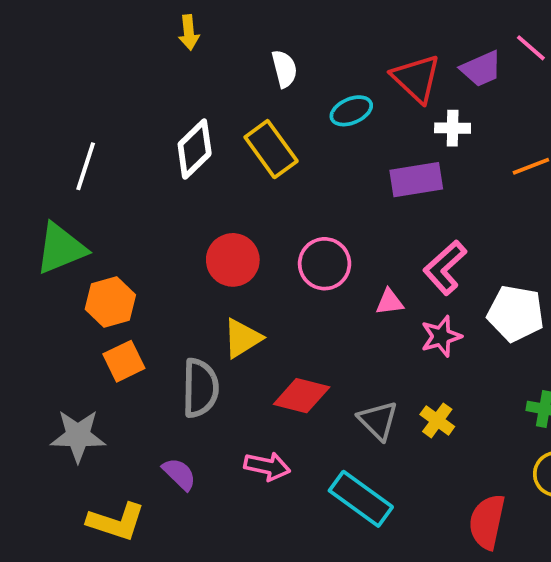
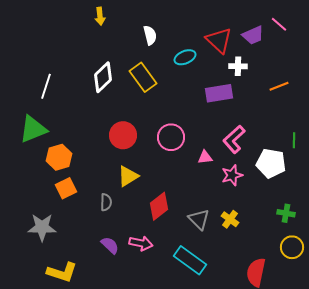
gray semicircle: (200, 388) -> (106, 202), size x0.6
red diamond: (302, 396) -> (159, 206), turned -52
purple semicircle: (179, 474) -> (110, 245), moved

